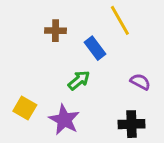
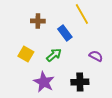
yellow square: (25, 108) -> (26, 54), moved
black cross: (132, 124) -> (80, 82), moved

